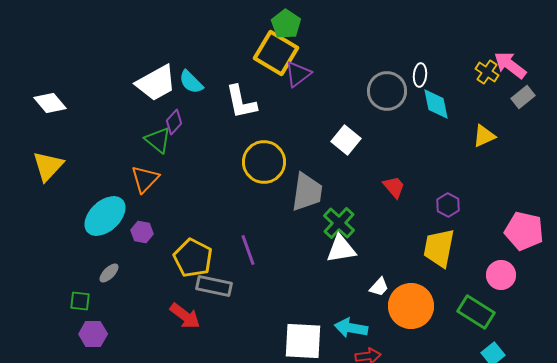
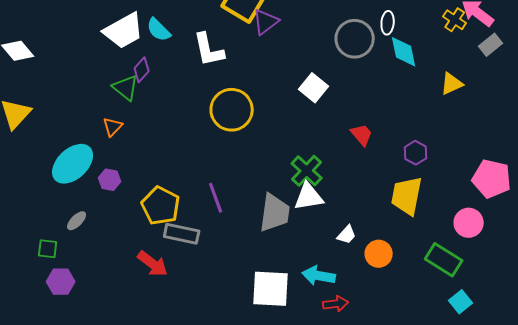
orange triangle: (145, 179) -> (113, 127), size x0.7
gray trapezoid: (307, 192) -> (275, 213), moved
orange circle: (411, 306) -> (379, 254), size x0.6

